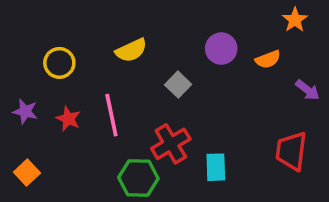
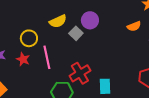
purple circle: (221, 49) -> (90, 20), moved
yellow circle: (59, 63) -> (29, 38), moved
gray square: (178, 85) -> (76, 33), moved

